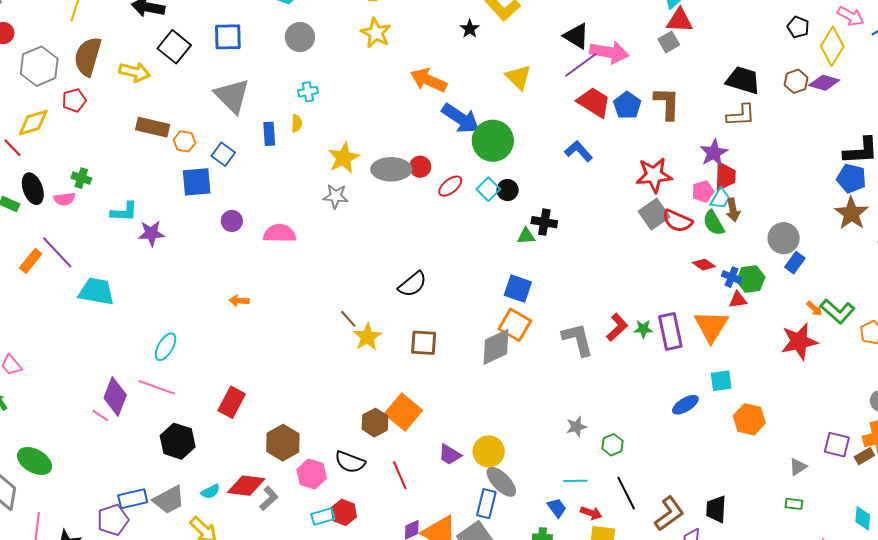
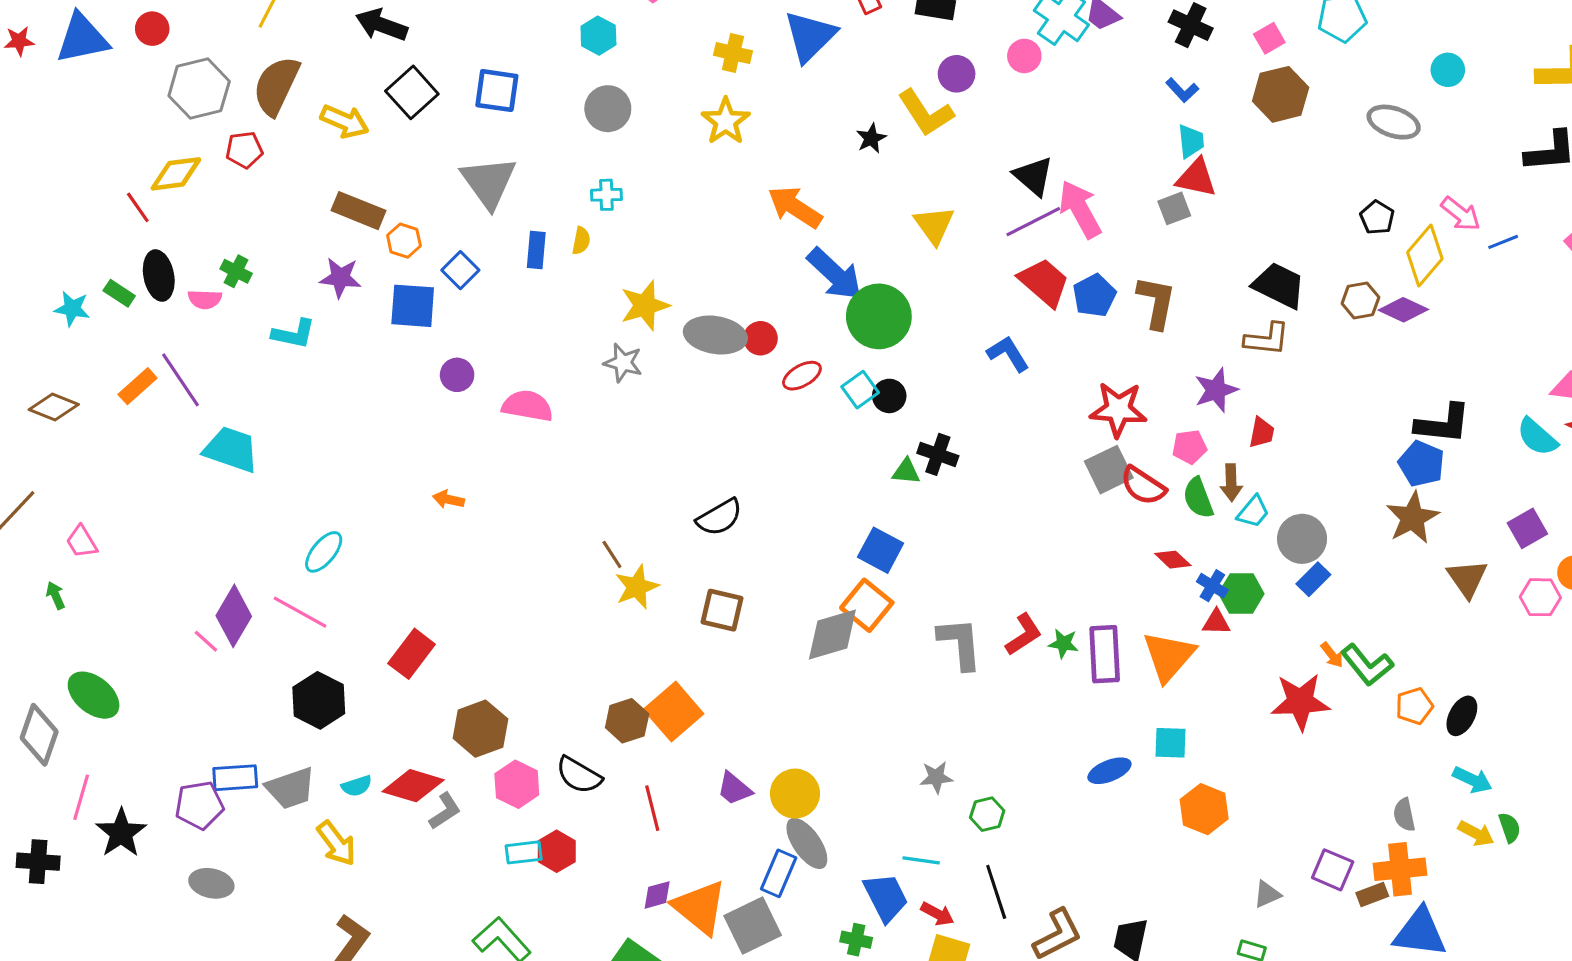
pink arrow: (609, 52) -> (1080, 209), turned -138
red trapezoid: (725, 176) -> (1262, 433), moved, size x0.7
cyan trapezoid: (720, 199) -> (1253, 512), moved
purple star: (151, 233) -> (340, 278), moved
blue trapezoid: (557, 508) -> (886, 897), size x1.6

